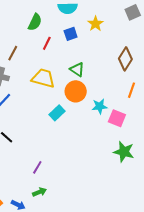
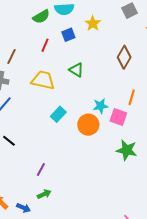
green semicircle: (35, 22) -> (41, 17), moved, turned 36
orange line: (132, 90) -> (132, 97), moved
orange circle: (76, 91) -> (88, 125), moved

